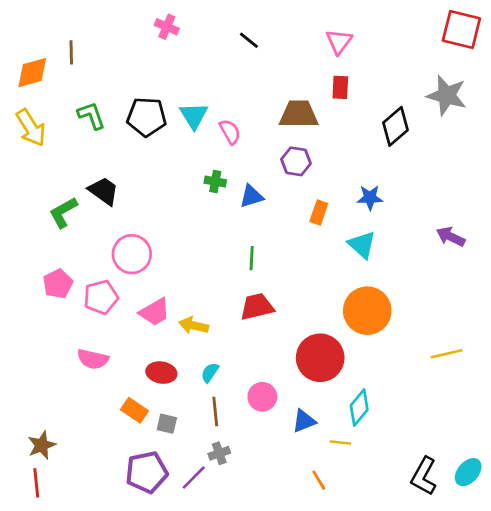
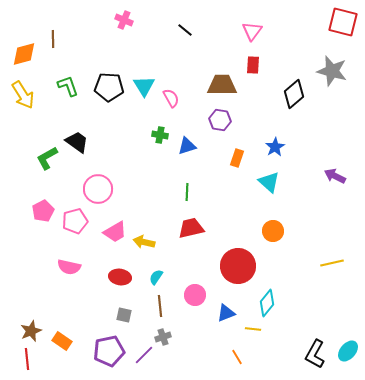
blue star: (370, 198) -> (275, 147), turned -30
orange circle: (367, 311) -> (273, 231), size x0.6
orange rectangle: (135, 410) -> (62, 341), moved

